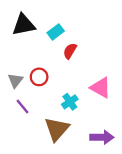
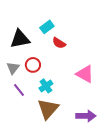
black triangle: (24, 25) -> (20, 39), moved
red semicircle: (70, 51) -> (59, 43), turned -88
cyan cross: (70, 102) -> (46, 86), moved

